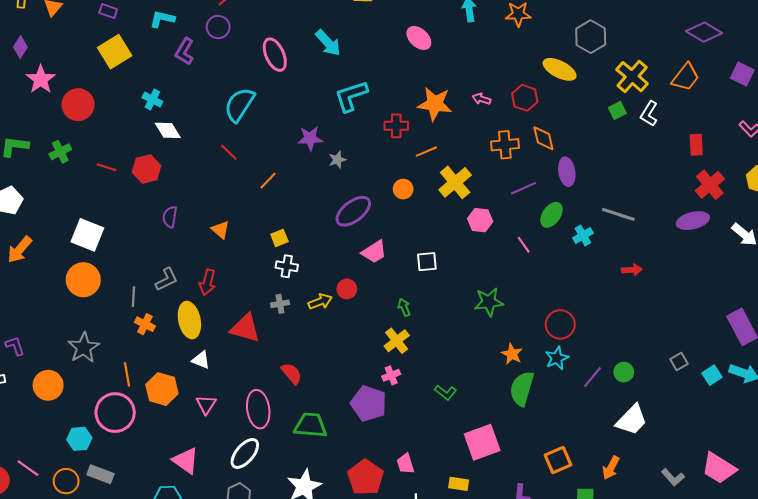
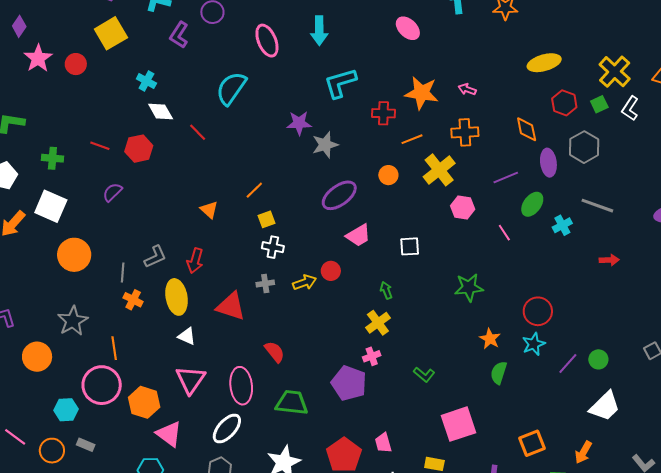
gray hexagon: (591, 37) -> (584, 147), moved
cyan arrow: (328, 43) -> (319, 31), turned 40
yellow ellipse: (560, 69) -> (544, 63), turned -44
red hexagon: (525, 98) -> (564, 103), moved
red circle: (78, 105) -> (76, 64), moved, size x0.7
orange cross: (505, 145) -> (465, 132), moved
green cross: (60, 152) -> (52, 158), moved, turned 30
red line: (229, 152) -> (198, 132), moved
gray star: (337, 160) -> (325, 145), size x1.5
orange line: (268, 181) -> (254, 190), moved
purple semicircle: (170, 217) -> (112, 192), moved, turned 35
white square: (87, 235) -> (51, 206), moved
orange hexagon: (162, 389) -> (144, 402), moved
green semicircle: (522, 389) -> (499, 373), size x0.7
pink triangle: (206, 405) -> (191, 380), size x1.5
gray rectangle: (100, 474) -> (86, 445), size x0.7

